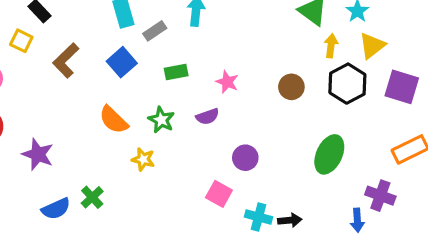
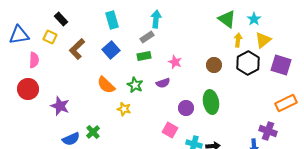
gray rectangle: (155, 31) -> (147, 37), moved
green ellipse: (329, 154) -> (211, 102), moved, turned -35

